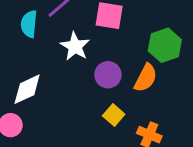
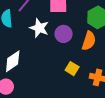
purple circle: (108, 75) -> (64, 34), moved

